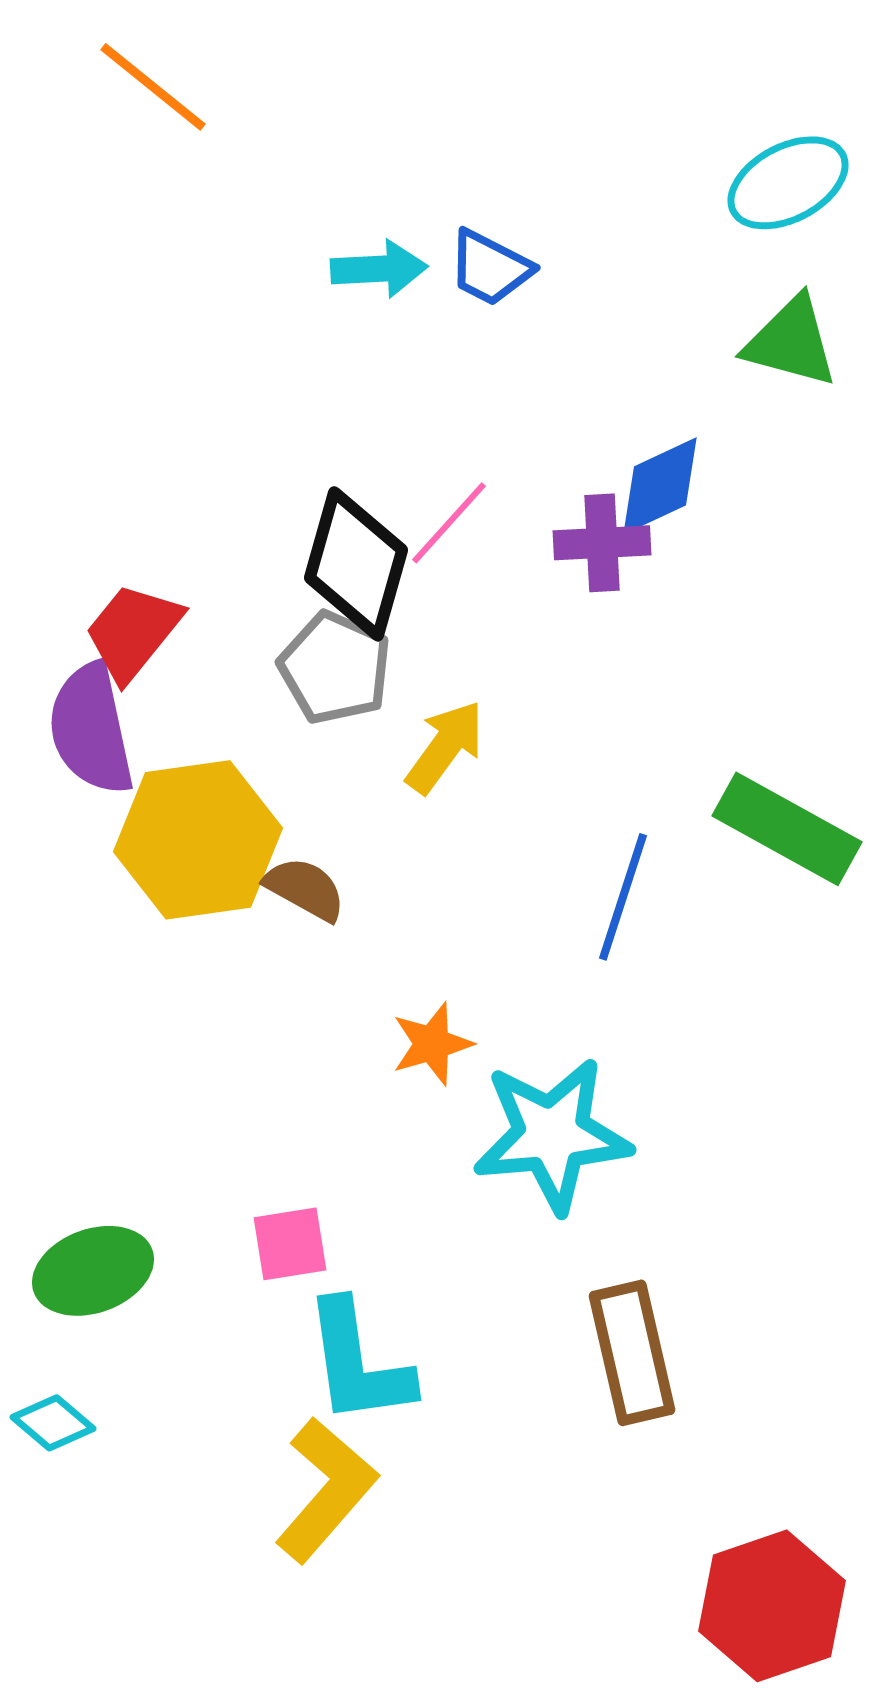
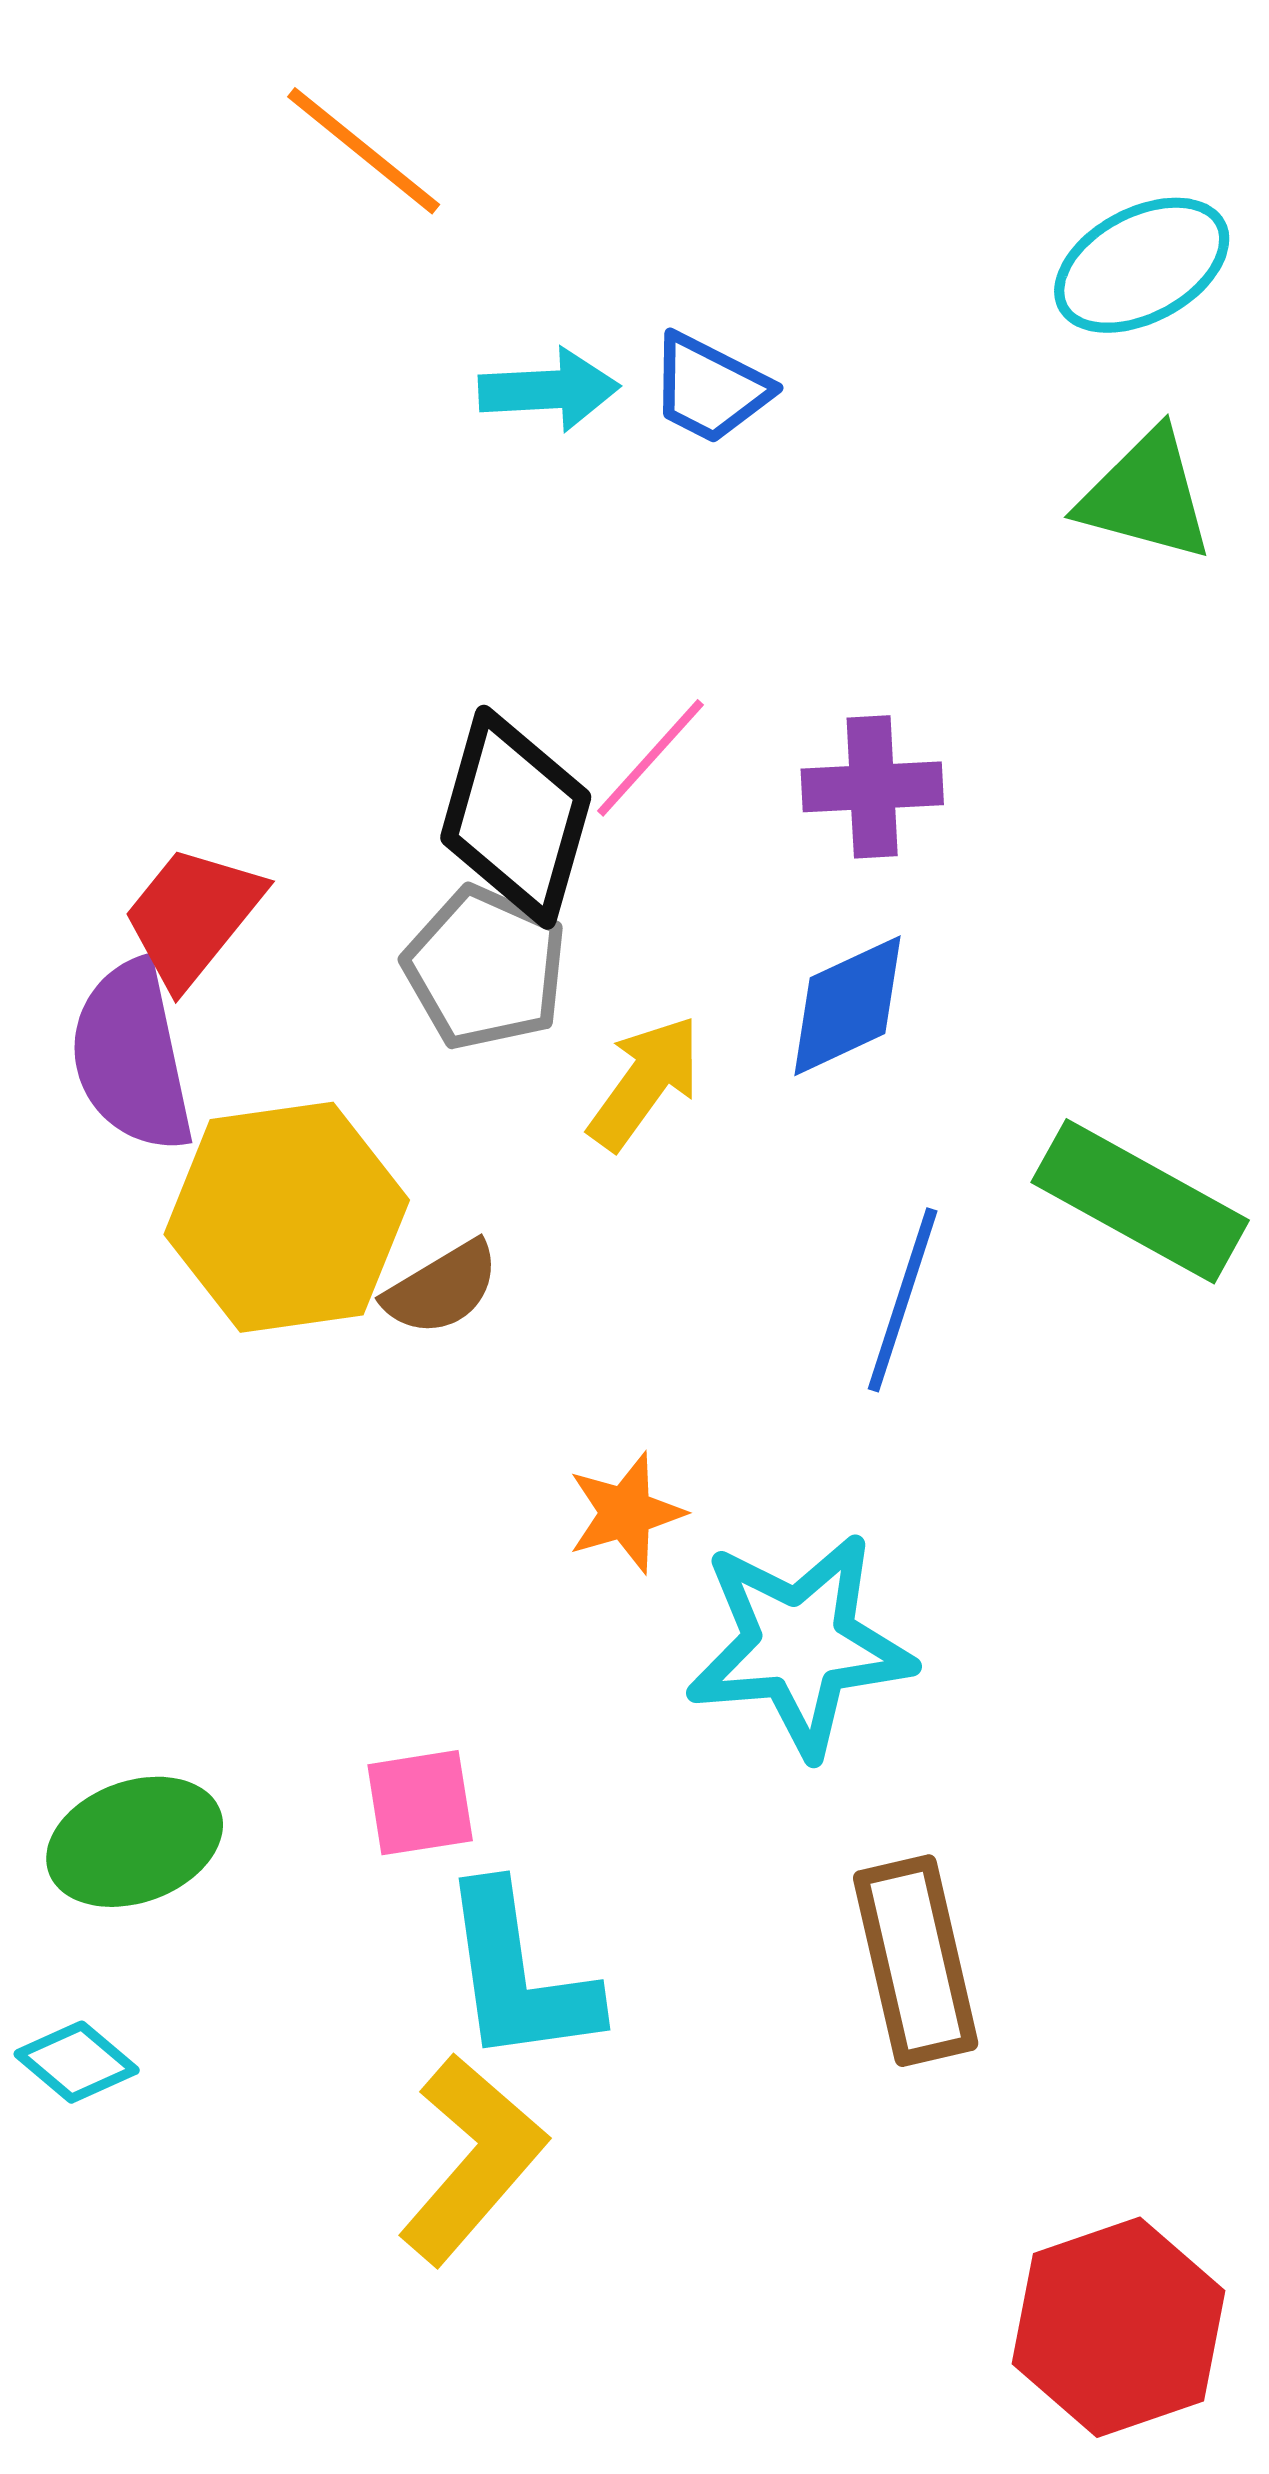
orange line: (153, 87) -> (364, 151), moved
blue diamond: (660, 486) -> (848, 1006), moved
brown semicircle: (305, 889) -> (442, 1288), turned 120

